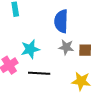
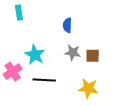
blue semicircle: (61, 21) -> (67, 25), size x0.6
cyan star: (30, 49) -> (35, 55), turned -30

